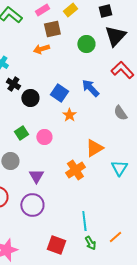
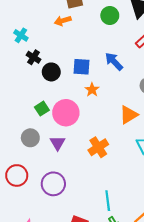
blue square: (59, 93) -> (82, 67), turned -30
pink circle: (44, 137) -> (66, 113), size x1.6
orange triangle: (94, 148) -> (129, 115), moved
purple triangle: (36, 176) -> (58, 143), moved

